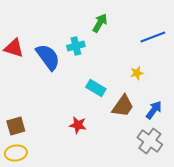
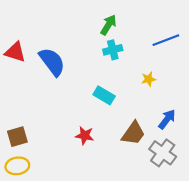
cyan cross: (76, 46) -> (113, 50), moved
brown trapezoid: (123, 106) -> (133, 133), moved

